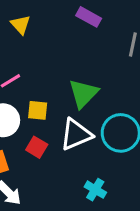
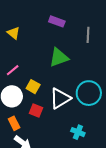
green triangle: (83, 93) -> (59, 57), moved, turned 35
yellow square: (38, 110) -> (33, 87), turned 32

